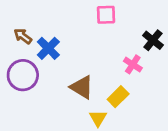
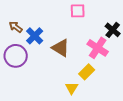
pink cross: (133, 64) -> (98, 48), size x1.5
brown triangle: (82, 87) -> (61, 48), moved

